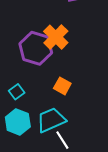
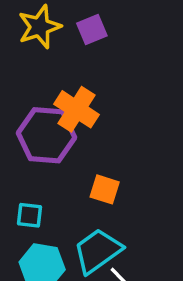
cyan square: (17, 92) -> (29, 215), turned -35

